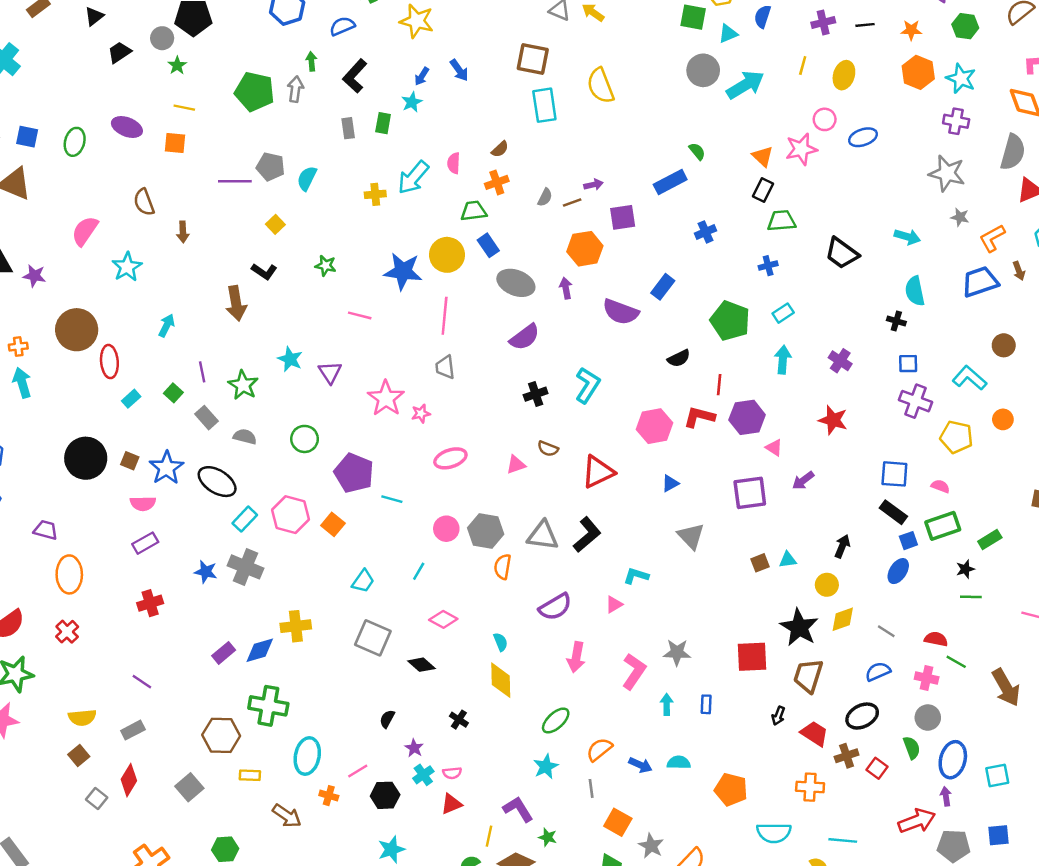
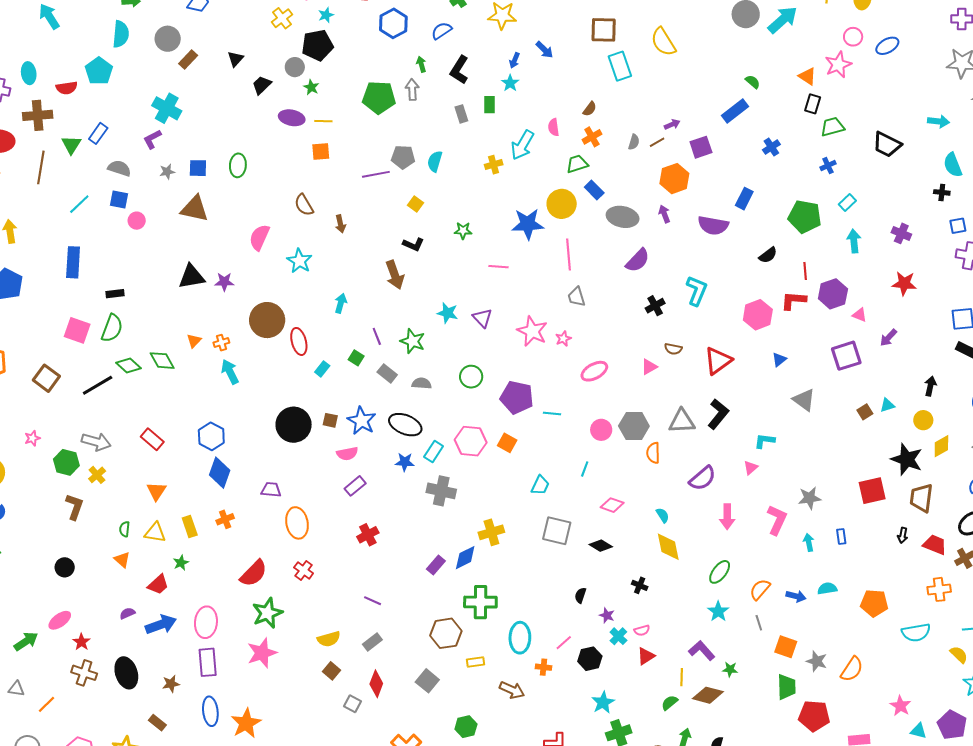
purple ellipse: (127, 127) -> (292, 118), moved
blue star: (206, 572) -> (405, 462), moved

